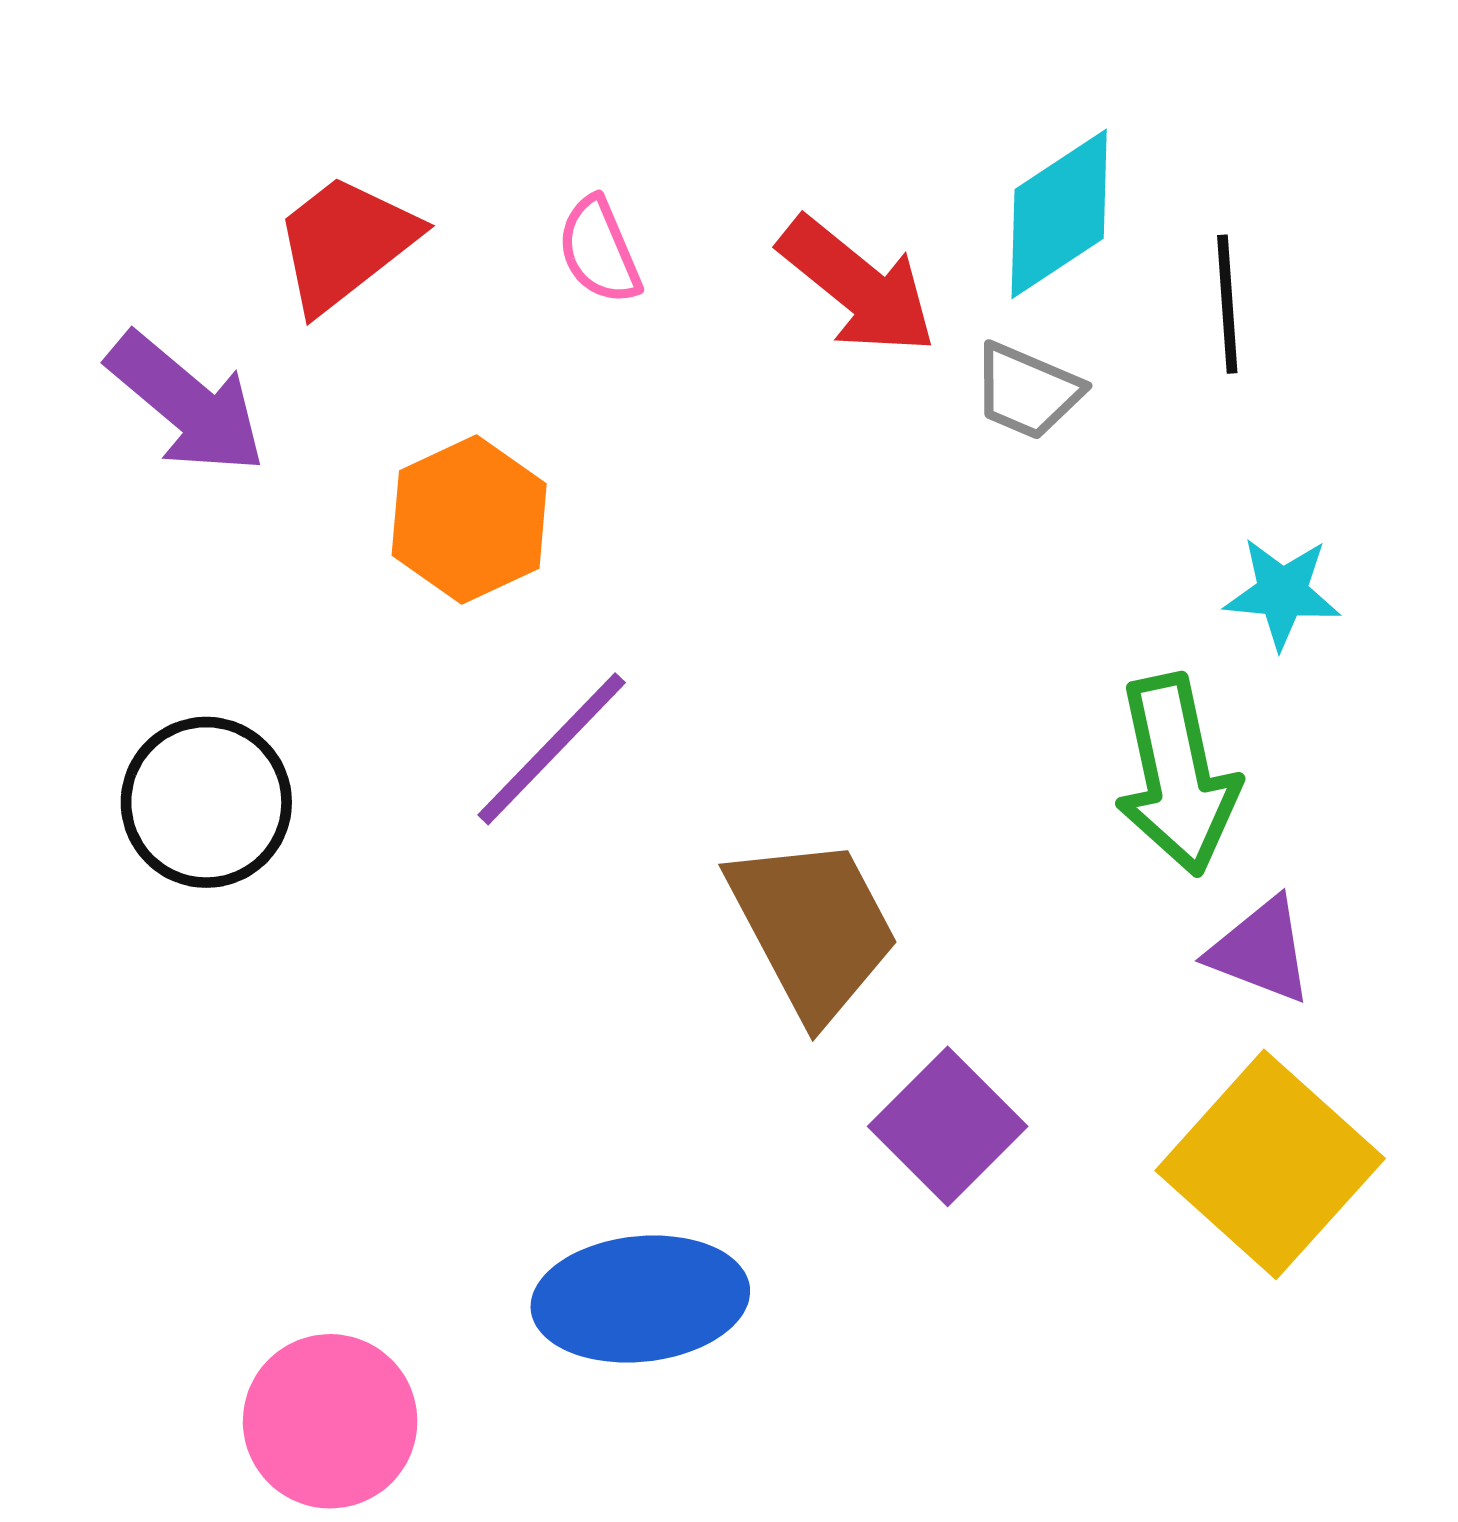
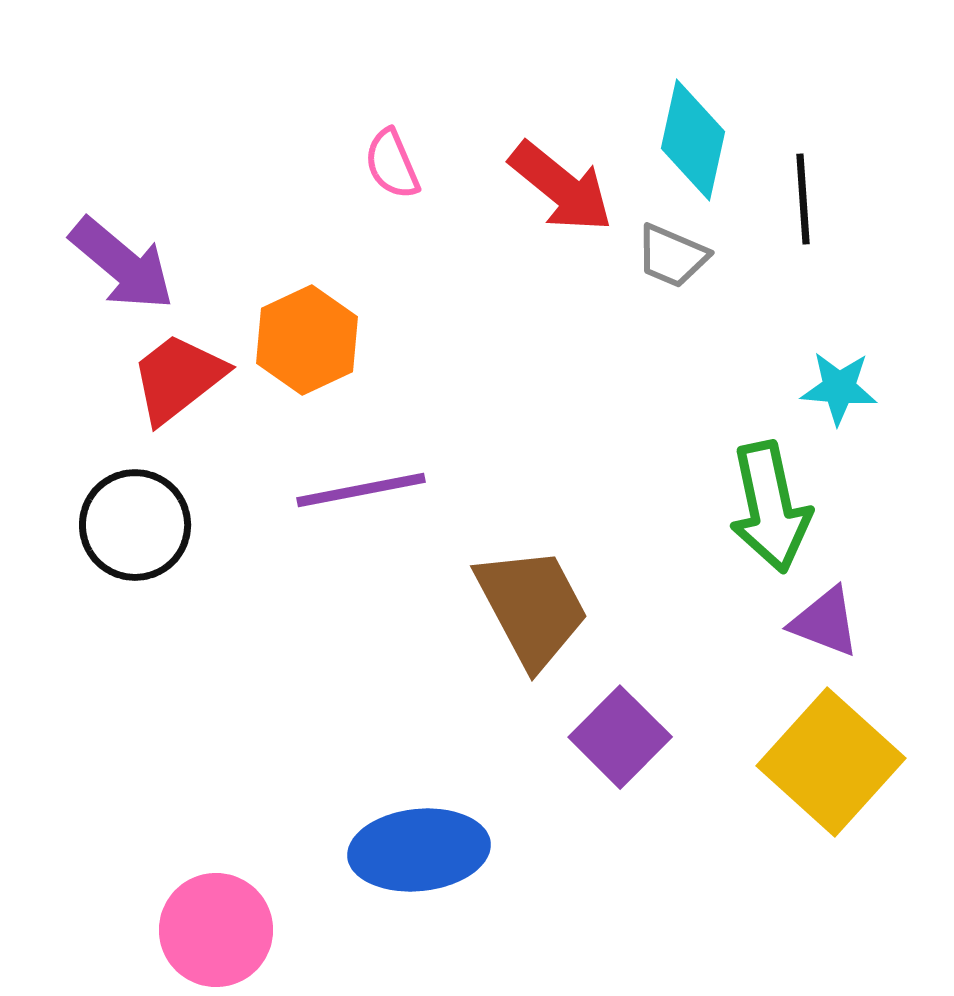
cyan diamond: (1059, 214) -> (693, 140), turned -44
red trapezoid: (345, 243) -> (178, 378), moved
purple line: (552, 749) -> (361, 490), turned 35

